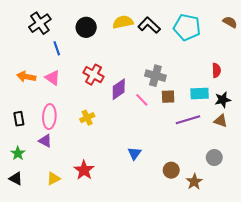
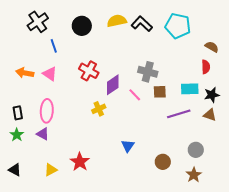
brown semicircle: (230, 22) -> (212, 47), moved
yellow cross: (87, 118) -> (99, 109), moved
green star: (18, 153) -> (17, 135), moved
gray circle: (214, 158) -> (196, 150), moved
brown star: (194, 182) -> (194, 175), moved

